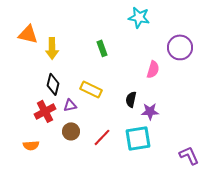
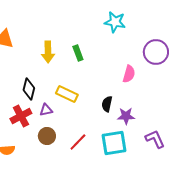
yellow arrow: (52, 48) -> (48, 52), moved
purple L-shape: (189, 155) -> (155, 139), moved

